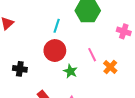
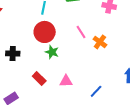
green star: (70, 71) -> (52, 52), moved

